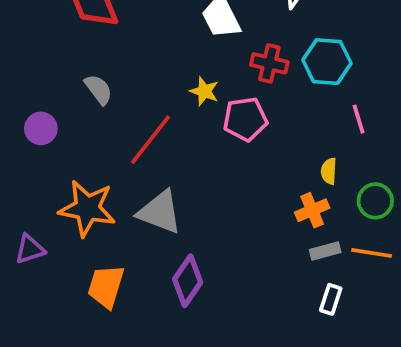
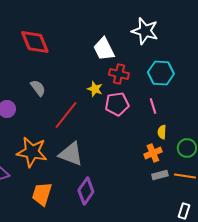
red cross: (269, 63) -> (119, 74), moved
pink line: (359, 119) -> (153, 106), moved
white rectangle: (331, 299) -> (184, 211), moved

